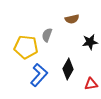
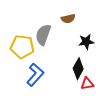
gray semicircle: (47, 35) -> (43, 35), size x1.5
black diamond: (68, 69) -> (78, 69), moved

